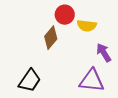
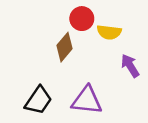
purple triangle: (92, 81) -> (87, 100), moved

